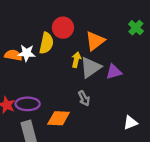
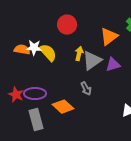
orange triangle: (95, 41) -> (109, 37), moved
yellow semicircle: (46, 43) -> (48, 53), moved, turned -54
orange diamond: (59, 118) -> (63, 107), turned 40

